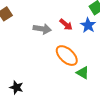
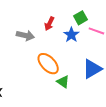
red arrow: (66, 25) -> (49, 24), moved, turned 72

